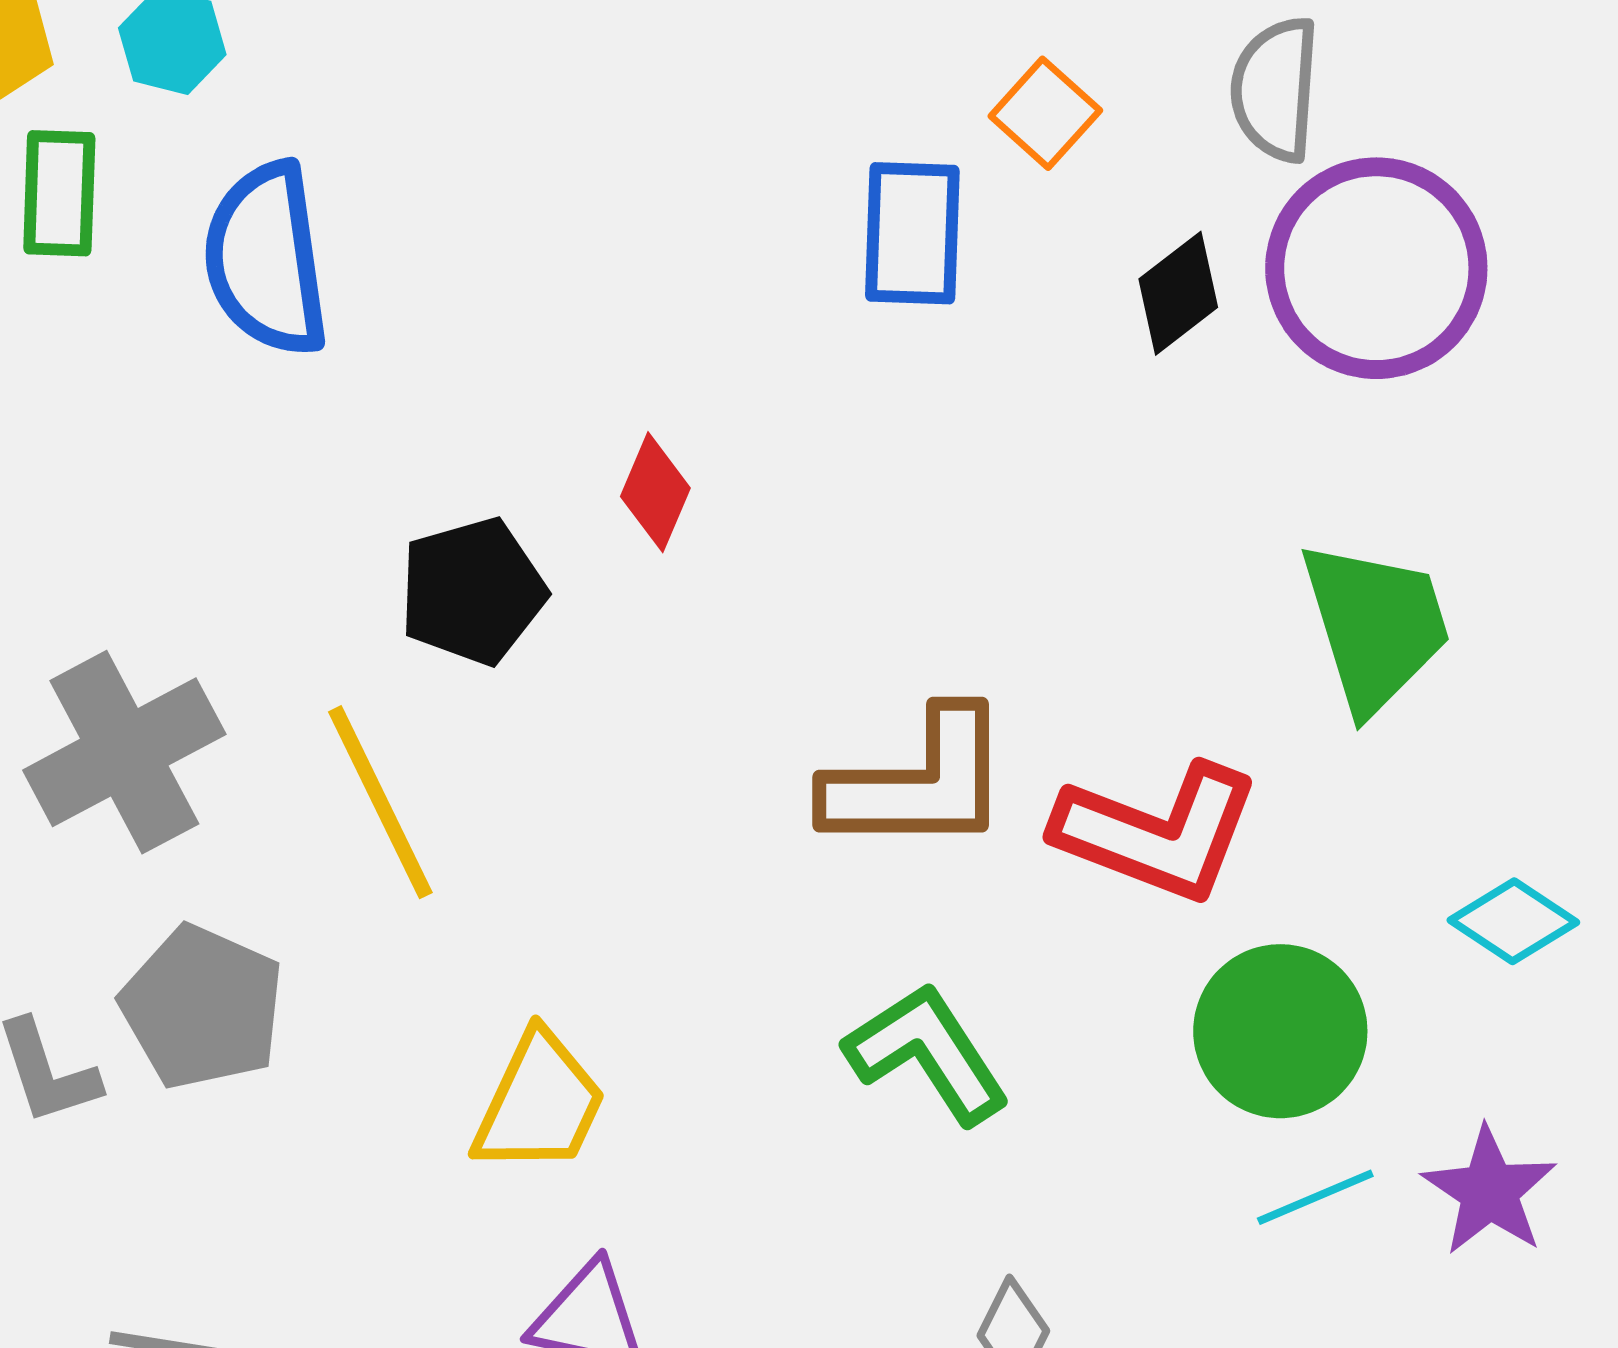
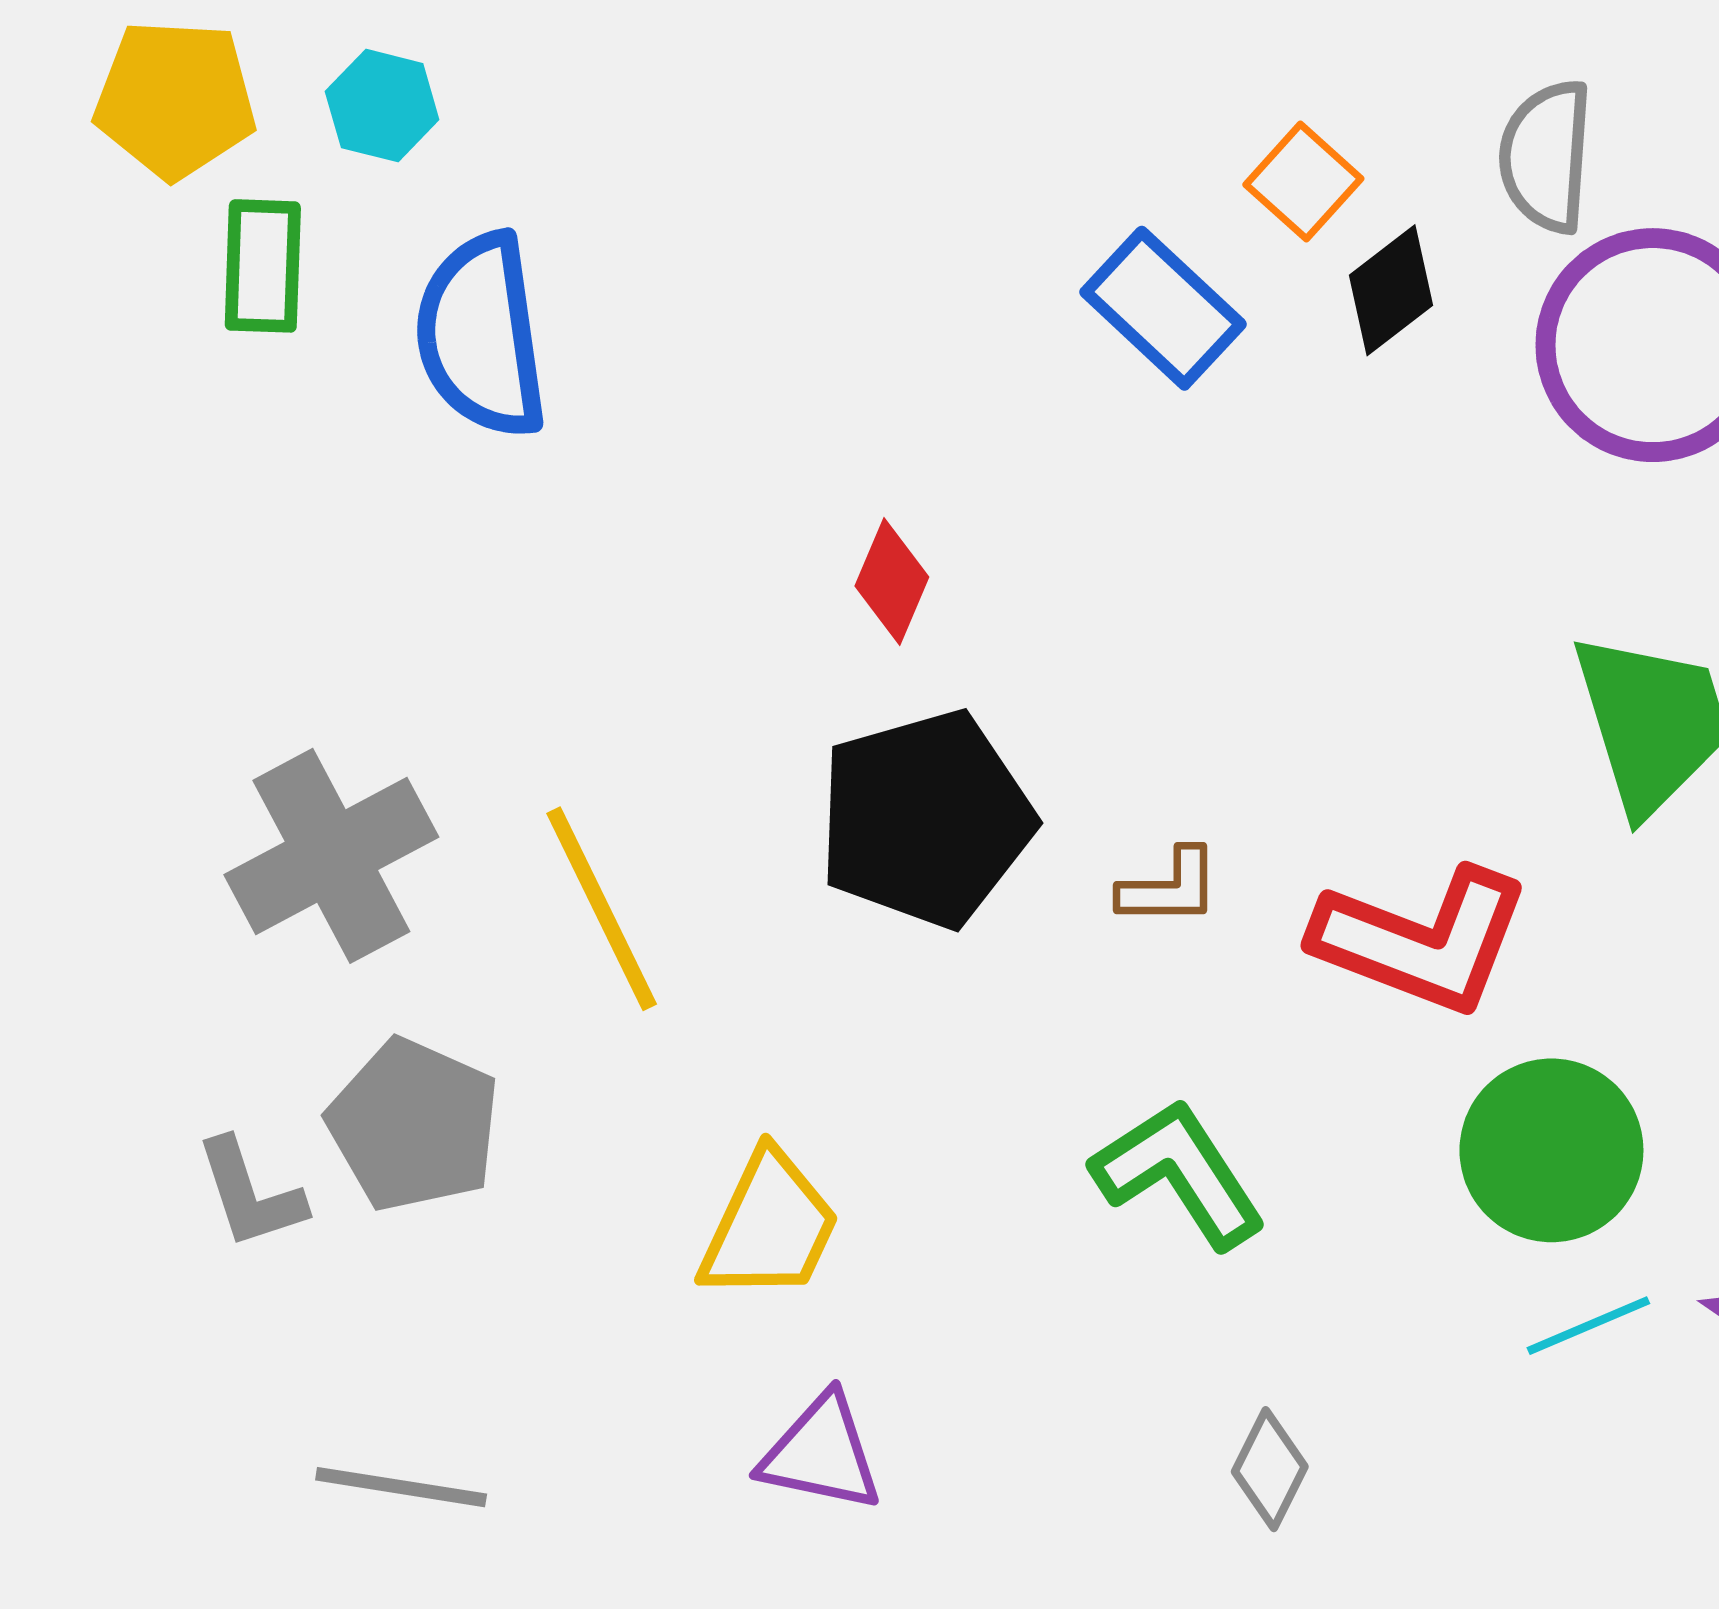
blue rectangle: (912, 233) -> (1163, 308), turned -49
black diamond: (1178, 293) -> (1391, 290), moved
black pentagon: (472, 591) -> (926, 819), moved, size x1.4
brown L-shape: (918, 782) -> (1169, 888), size x0.5

